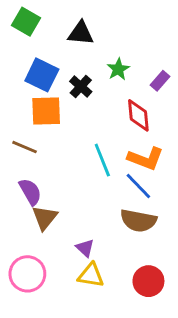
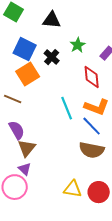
orange square: (46, 111) -> (28, 74), turned -30
purple triangle: (85, 248) -> (25, 169), moved
yellow triangle: (91, 275) -> (73, 189), moved

